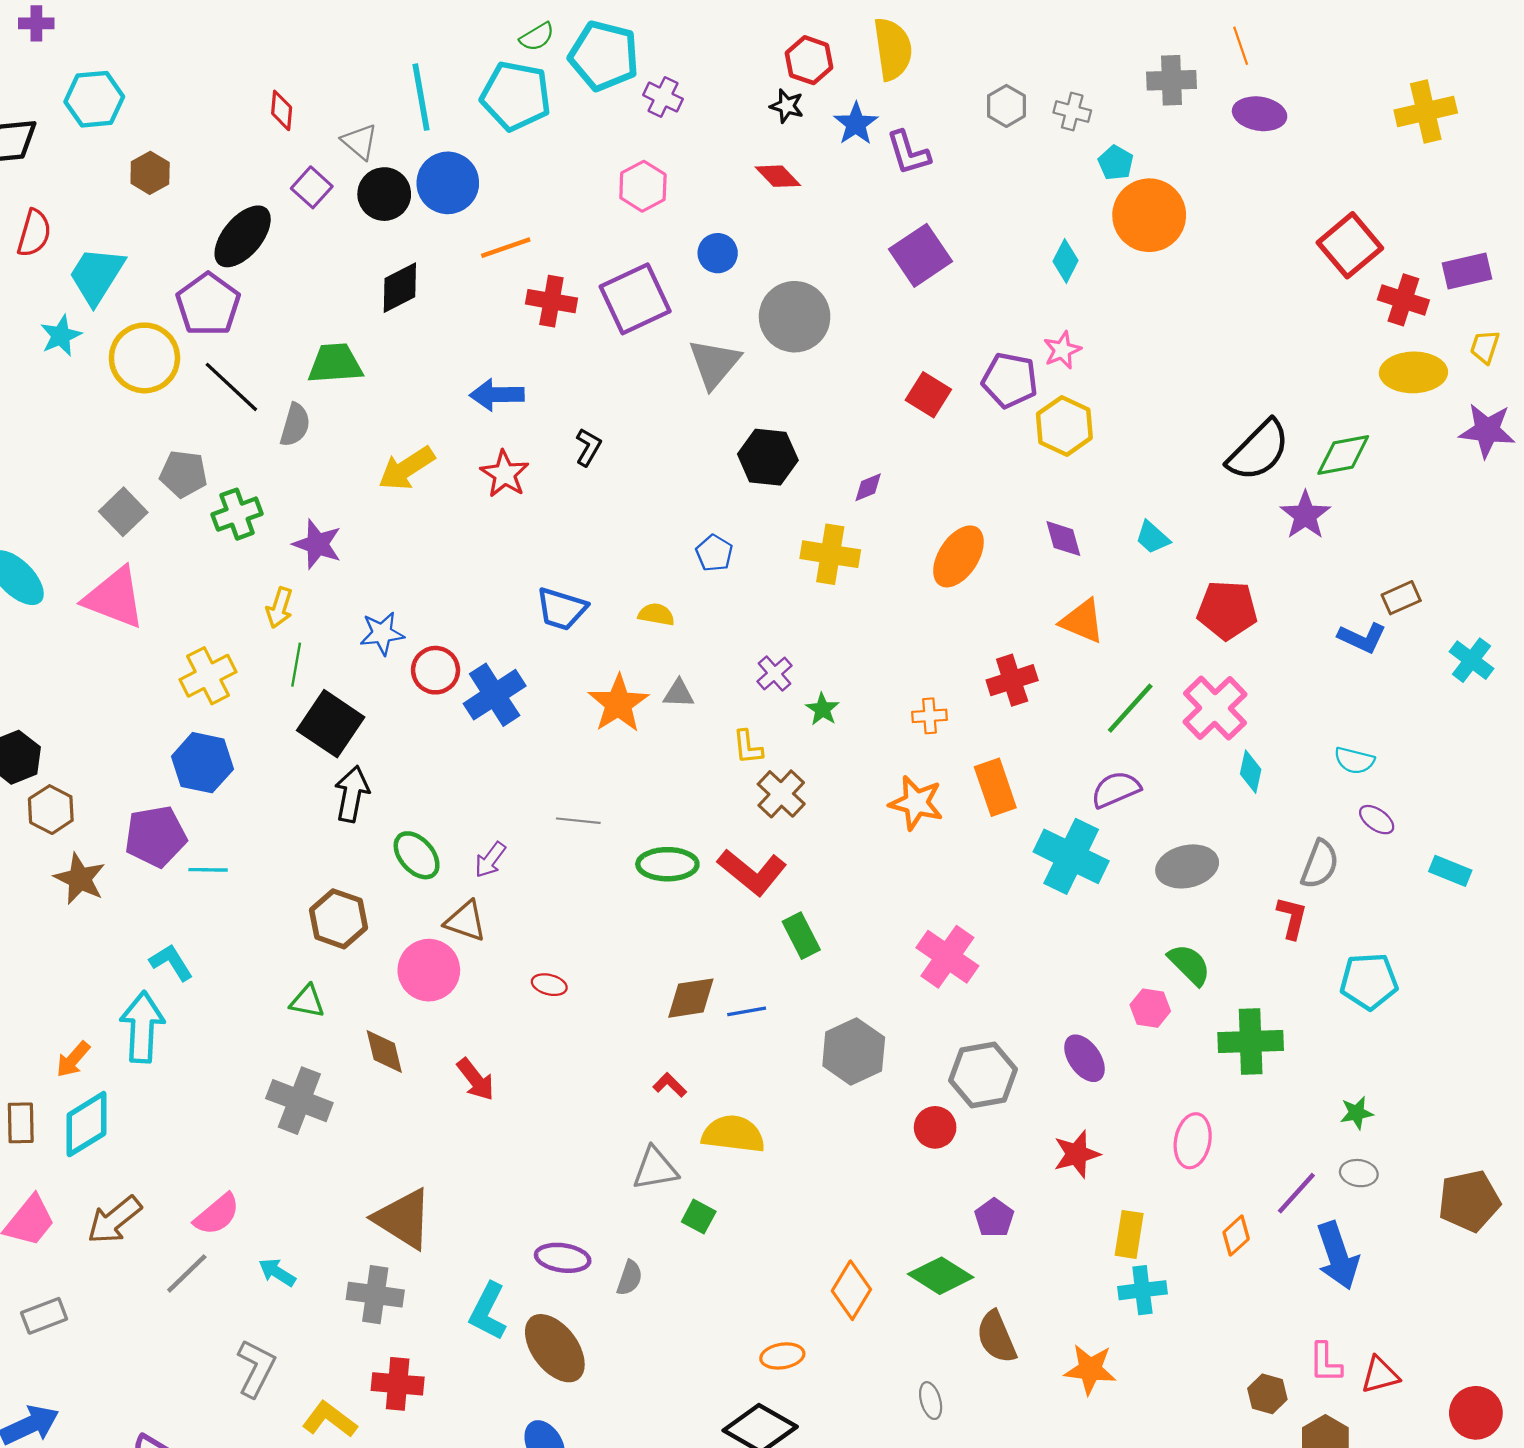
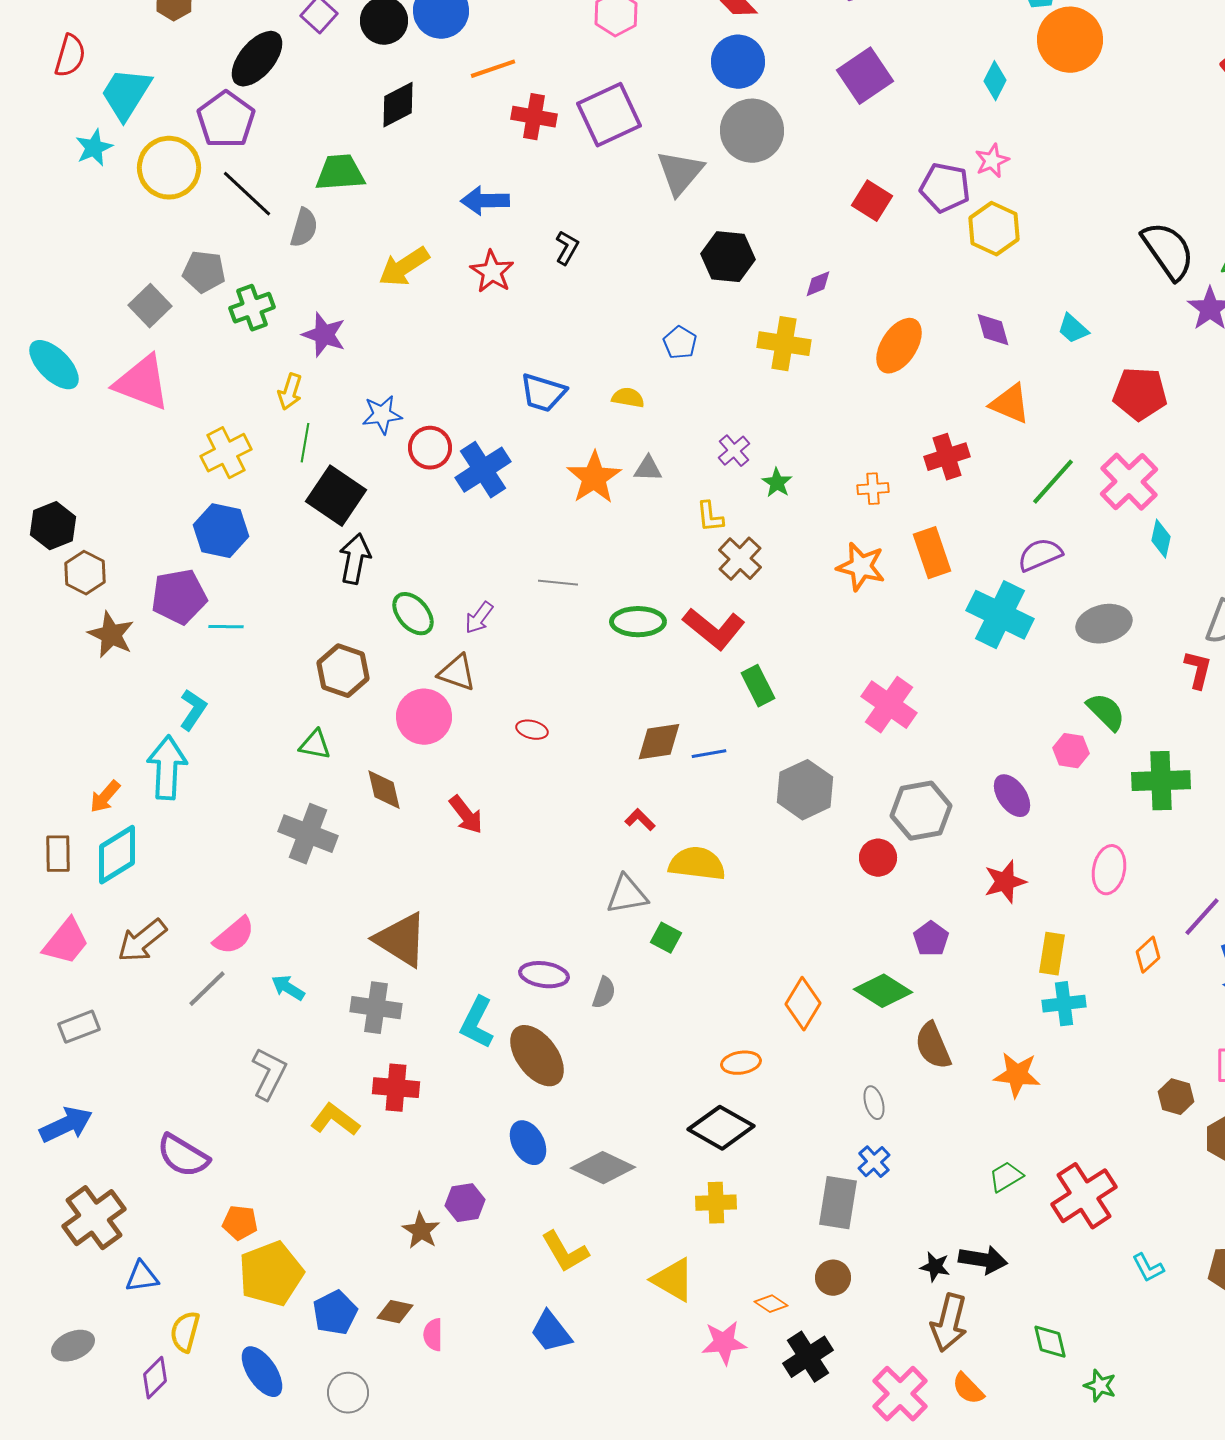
blue circle: (718, 253) -> (738, 62), moved, size x1.5
black semicircle: (1258, 450) -> (1168, 251), turned -80
cyan L-shape: (171, 962) -> (193, 710), turned 66

